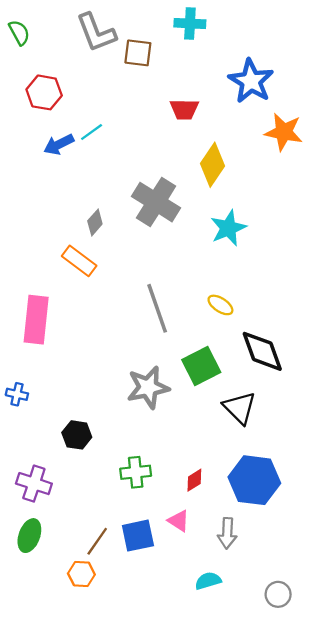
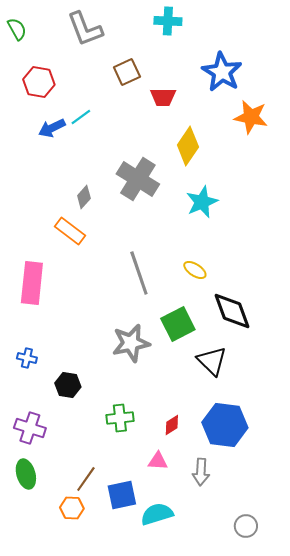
brown square: (138, 53) -> (127, 72), moved, turned -32
blue cross: (17, 394) -> (27, 358), moved
pink triangle: (179, 521) -> (158, 461), turned -30
green ellipse: (29, 536) -> (26, 474), turned -36
blue square: (138, 536) -> (122, 495), moved
cyan semicircle: (208, 581) -> (157, 514), moved, size x1.4

